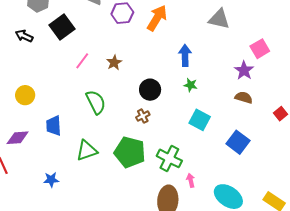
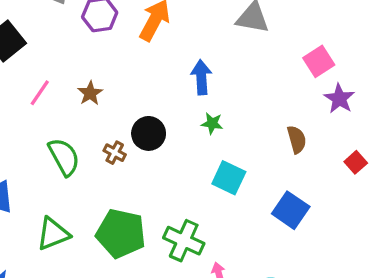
purple star: (244, 70) -> (339, 99), moved
brown semicircle: (244, 97) -> (297, 139), turned 60
brown cross: (143, 116) -> (115, 153), moved, turned -32

